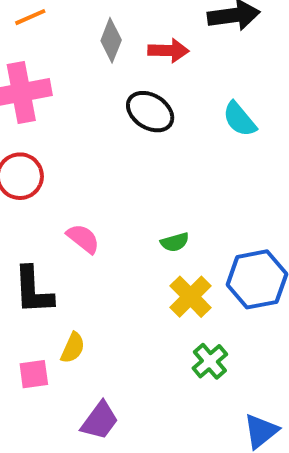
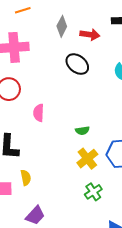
pink semicircle: (83, 239) -> (39, 113), moved, turned -132
yellow semicircle: (73, 348) -> (26, 178), turned -42

